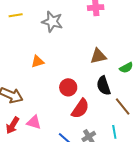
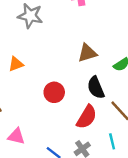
red semicircle: (80, 109) -> (87, 117), moved

